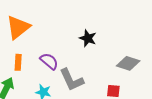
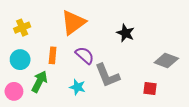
orange triangle: (18, 27) -> (73, 22), moved

